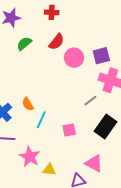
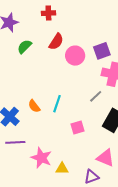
cyan line: (41, 120) -> (57, 104), moved

